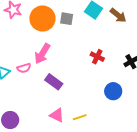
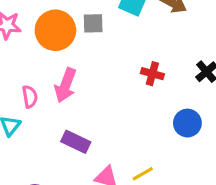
pink semicircle: (24, 68) -> (30, 97), moved, turned -72
purple rectangle: (54, 82) -> (76, 142), moved

